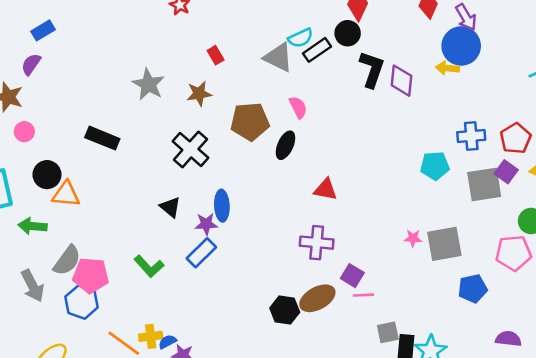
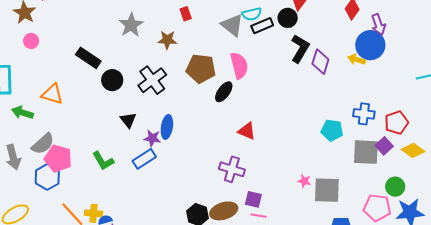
pink semicircle: (298, 107) -> (239, 66), size x1.5
black circle: (47, 175) -> (112, 80), moved
purple square: (352, 276) -> (253, 199), turned -30

